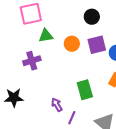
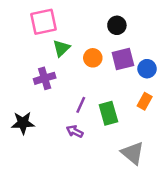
green triangle: (46, 36) -> (61, 48), turned -35
purple arrow: (57, 105) -> (75, 131), turned -32
purple line: (72, 118) -> (81, 105), moved

